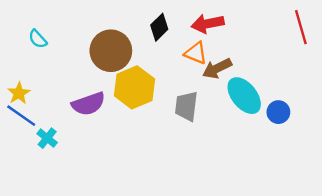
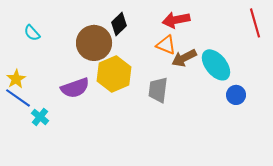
black diamond: (159, 27) -> (119, 24), moved
cyan ellipse: (244, 96) -> (216, 65), moved

